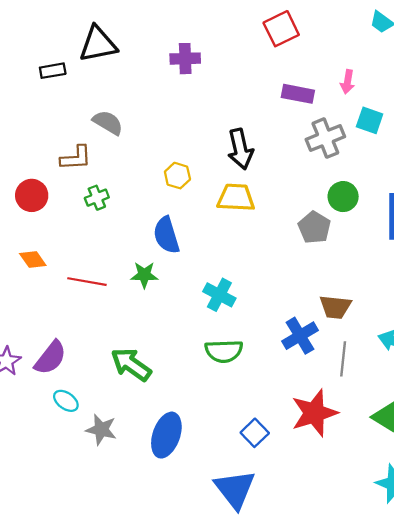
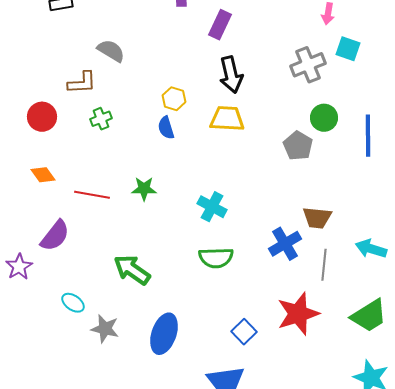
purple rectangle: (298, 94) -> (220, 25), moved, turned -76
blue semicircle: (166, 235) -> (166, 128), moved, size x0.7
purple semicircle: (50, 358) -> (55, 236), moved

